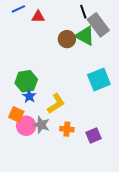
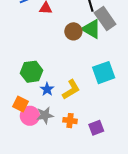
blue star: (29, 96) -> (47, 89), moved
yellow L-shape: (56, 104) -> (71, 90), moved
gray star: (41, 125) -> (45, 115), turned -30

